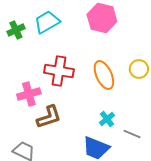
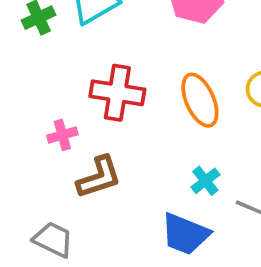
pink cross: (29, 94) -> (62, 135), size x0.7

